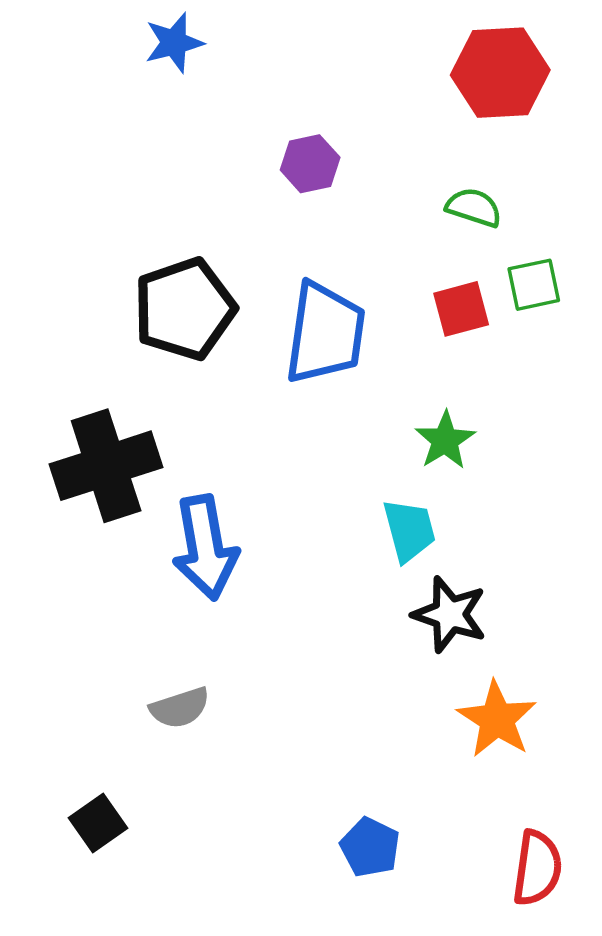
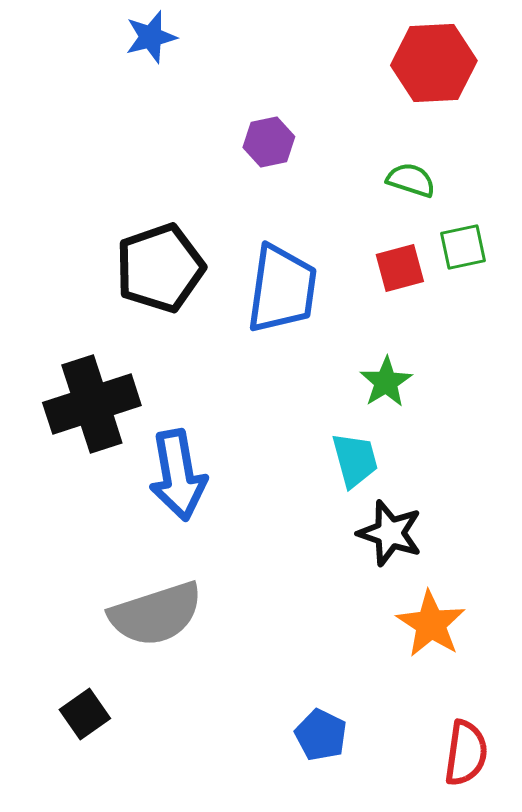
gray semicircle: (180, 708) -> (156, 614), size x1.8

